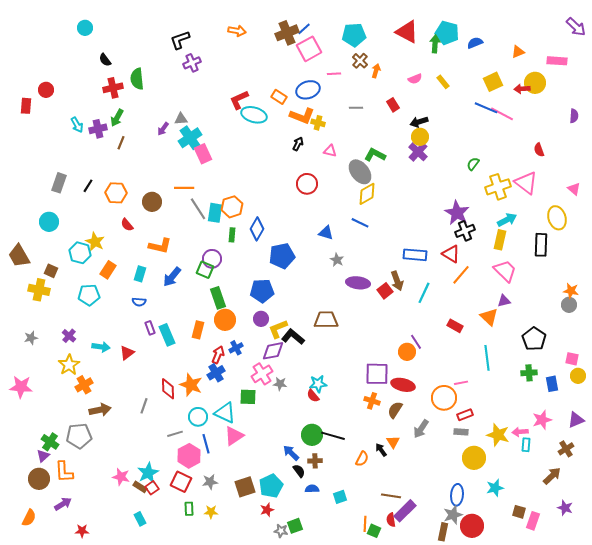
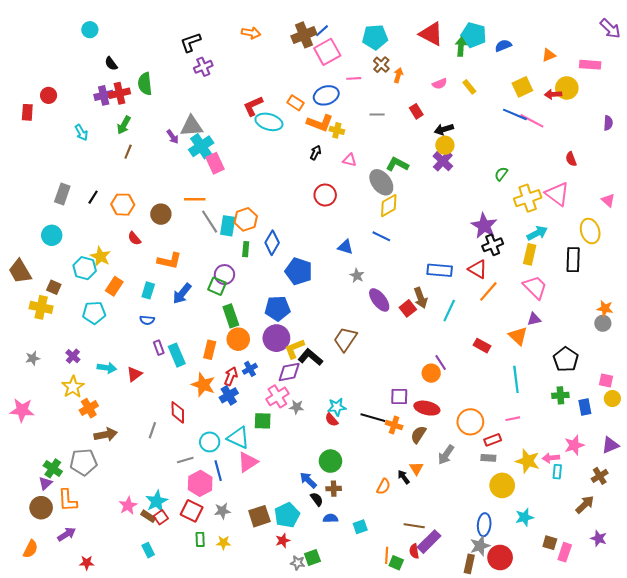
gray triangle: (181, 119) -> (192, 126), size x1.6
purple cross: (98, 129) -> (104, 95), moved
purple arrow: (163, 129) -> (173, 137), turned -72
blue pentagon: (282, 256) -> (299, 271), turned 30
purple ellipse: (358, 283) -> (379, 300), turned 45
purple circle: (261, 319) -> (276, 338), size x1.6
brown trapezoid: (326, 320) -> (345, 339), turned -55
purple square: (377, 374) -> (399, 396), size x0.7
pink line: (461, 383) -> (513, 419), moved
orange star: (191, 385) -> (203, 385), moved
black line: (333, 436) -> (373, 418), moved
pink star: (121, 477) -> (128, 506), turned 30

